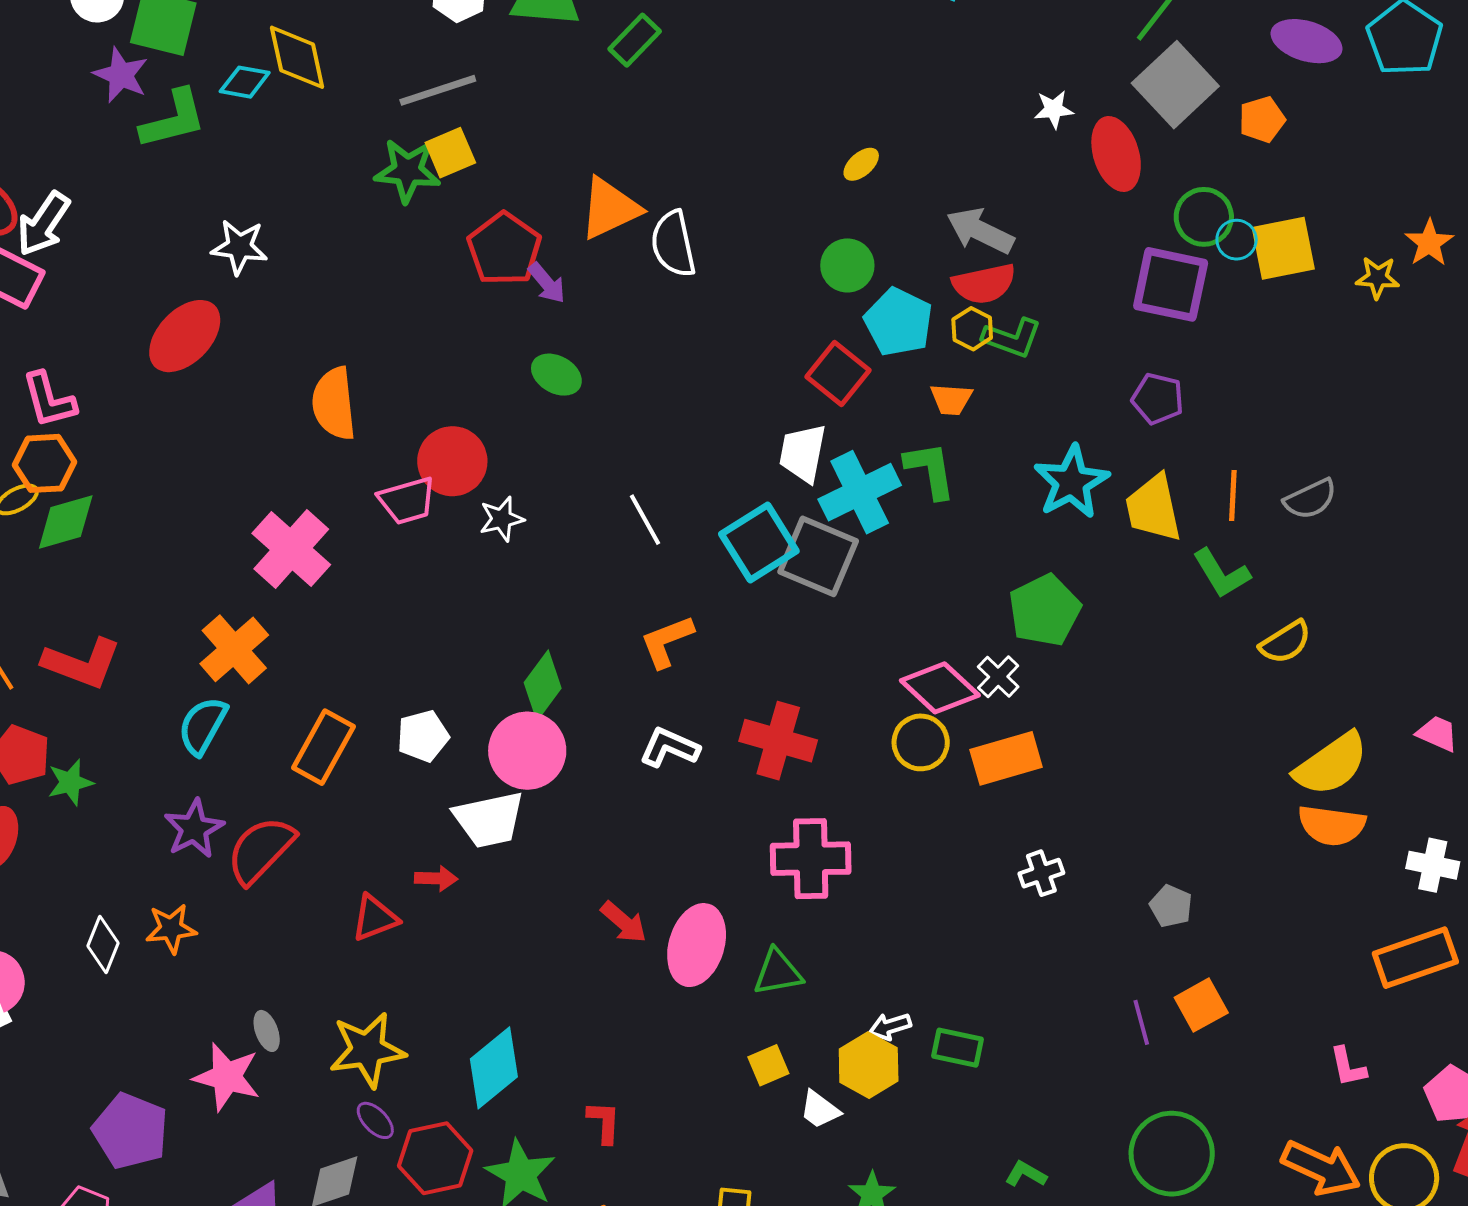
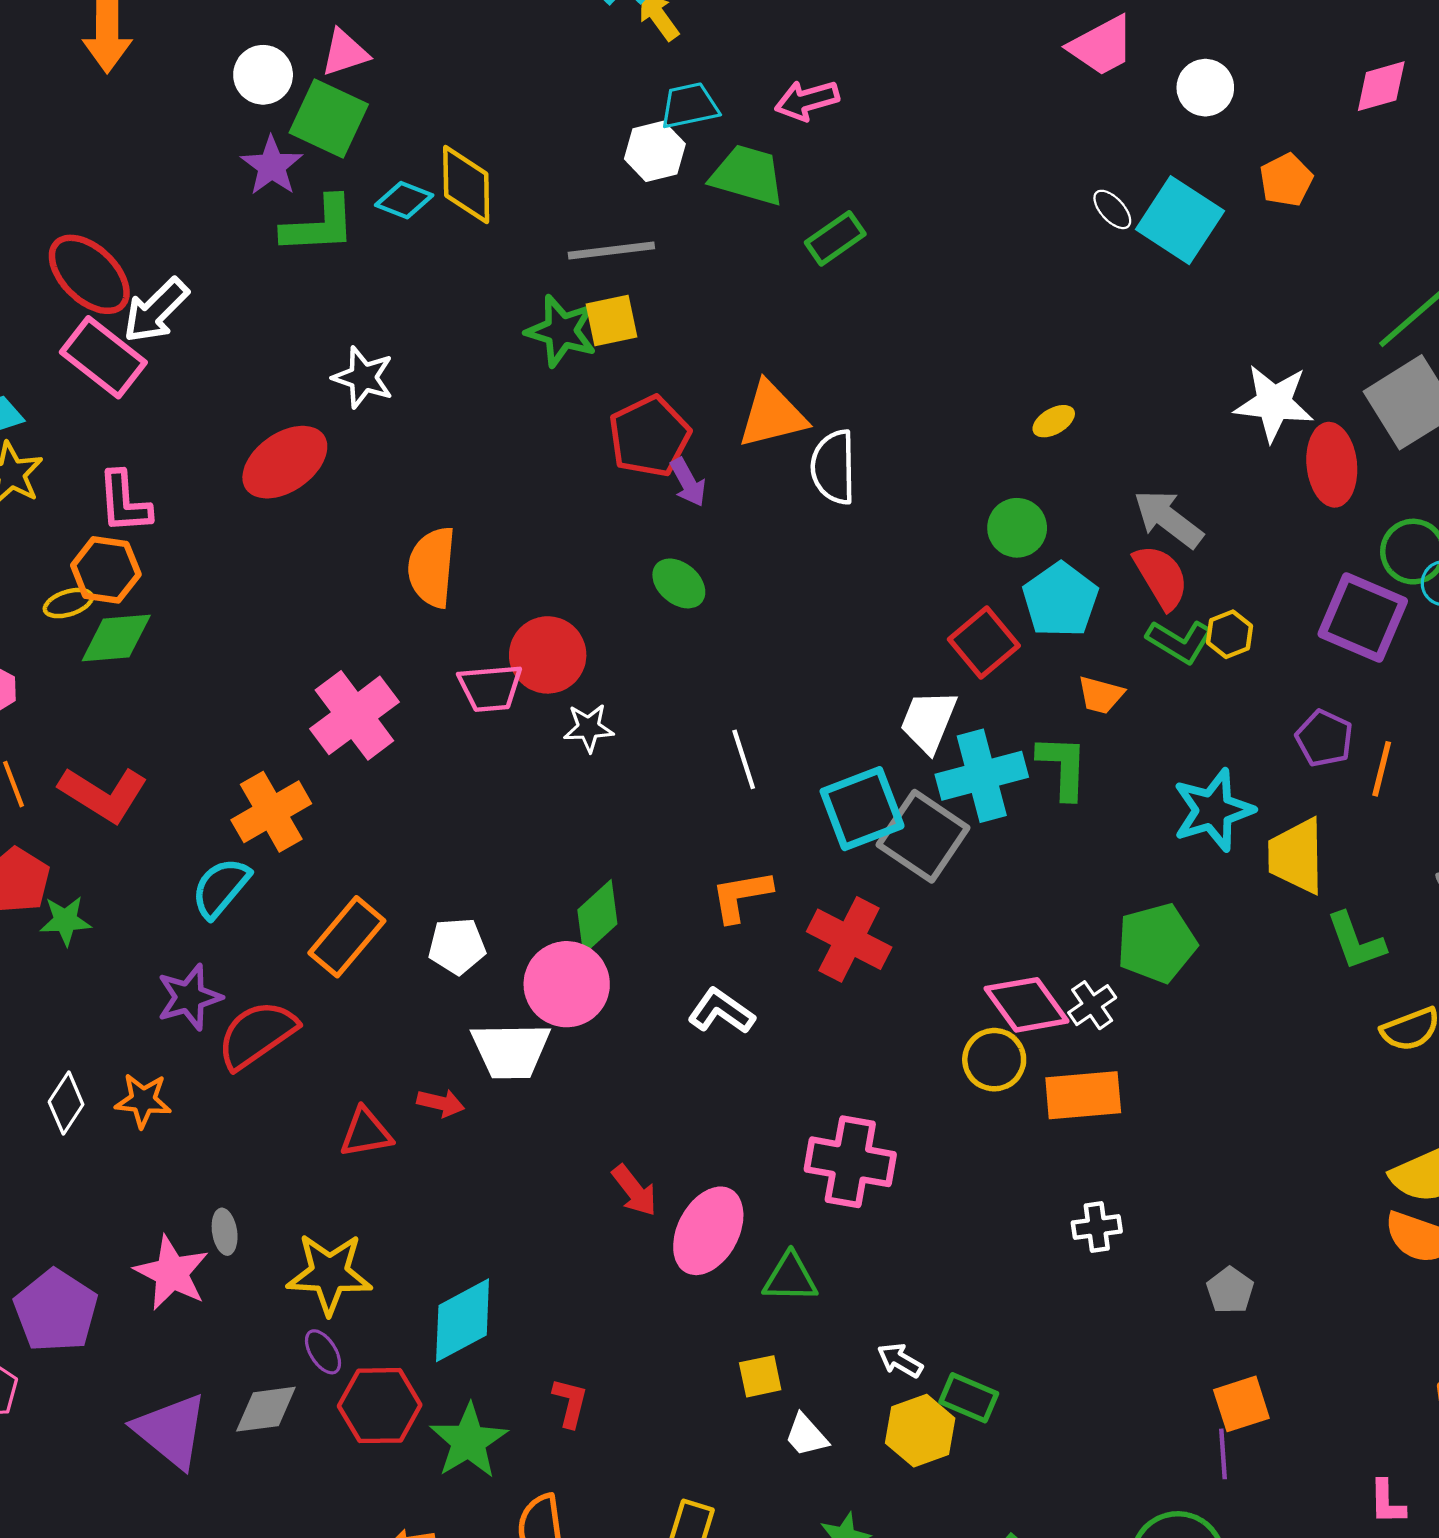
white star: (1054, 109) -> (1274, 403), size x1.8
red semicircle: (984, 284) -> (1161, 577), turned -120
yellow hexagon: (972, 329) -> (1229, 634), moved
orange line: (1233, 496) -> (1382, 769), moved
red cross: (778, 741) -> (849, 939), moved
purple line: (1141, 1022) -> (1223, 1454), moved
white arrow: (890, 1026) -> (900, 1360), turned 36
yellow hexagon: (869, 1065) -> (920, 1431), moved

